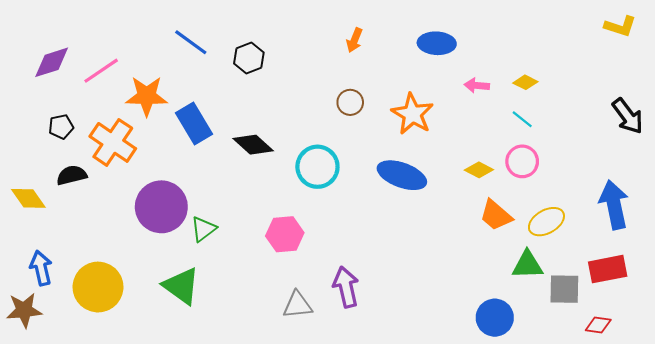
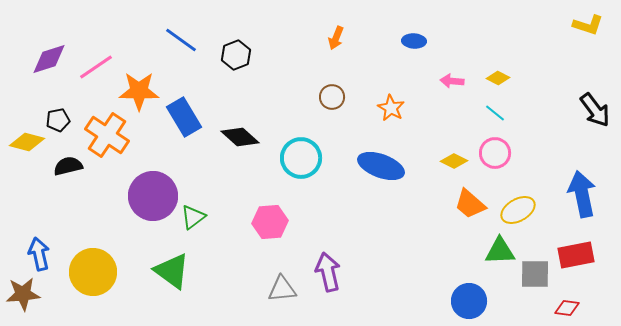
blue ellipse: (437, 43) -> (414, 41), size x0.7
orange star: (412, 114) -> (391, 108), size x0.7
yellow diamond: (28, 198) -> (27, 142), moved, turned -40

